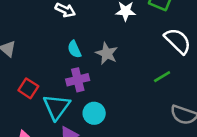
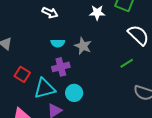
cyan semicircle: (74, 49) -> (58, 43), turned -64
cyan triangle: (56, 107) -> (45, 88), turned 40

